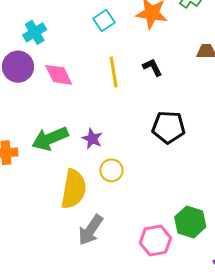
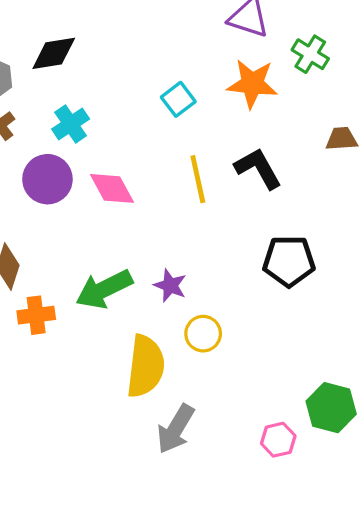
black L-shape: (152, 67) -> (258, 168), size x1.5
pink hexagon: (155, 240) -> (278, 440), size x0.7

